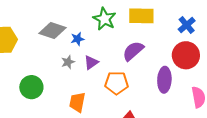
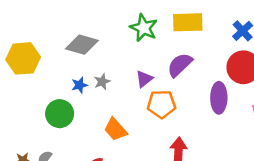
blue star: (77, 39) -> (80, 85), moved
purple triangle: (91, 63) -> (144, 79), moved
orange trapezoid: (77, 102) -> (115, 129), turned -50

